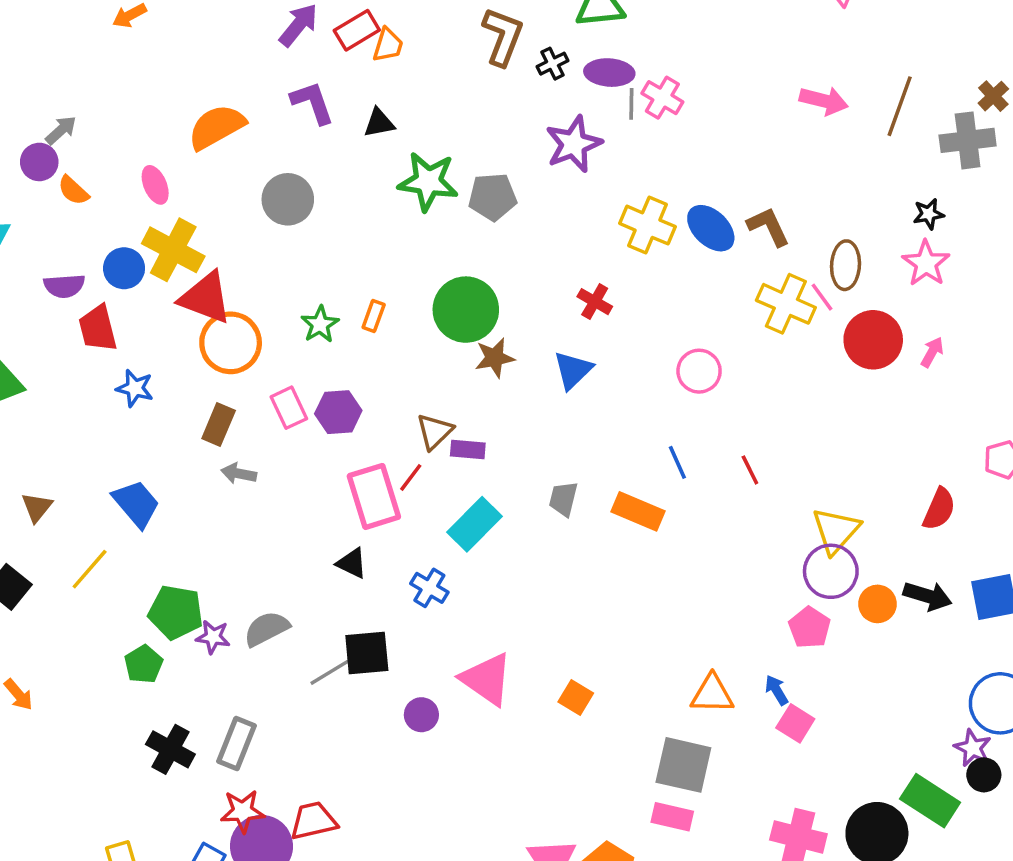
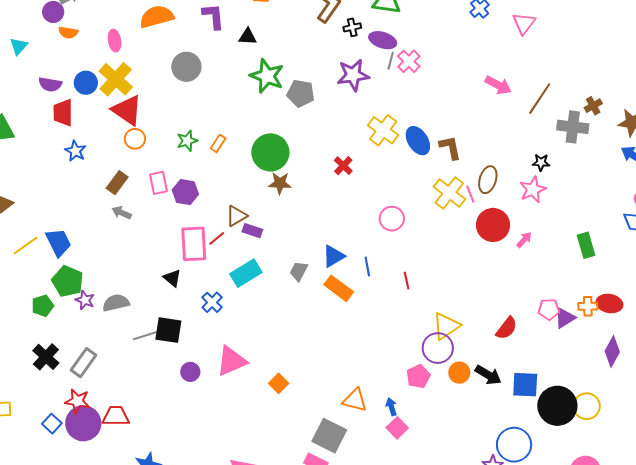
orange semicircle: (73, 190) -> (68, 32), turned -48
orange circle: (231, 343) -> (135, 139), size x0.6
blue triangle: (573, 370) -> (333, 256), moved
blue trapezoid: (136, 504) -> (58, 242), moved
pink triangle: (487, 679) -> (231, 361), turned 48

